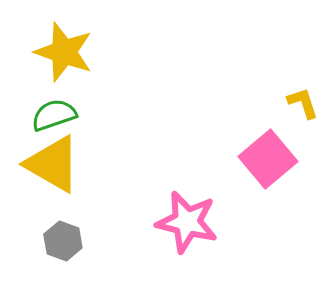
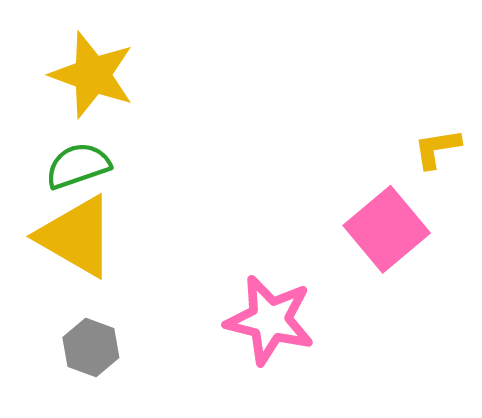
yellow L-shape: (303, 103) -> (437, 148), turned -81

